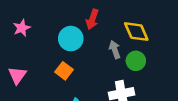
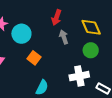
cyan circle: (71, 39) -> (21, 34), moved
gray arrow: (115, 50) -> (64, 37), moved

